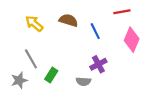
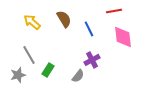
brown semicircle: (68, 20) -> (64, 19), turned 42
pink diamond: (132, 40) -> (123, 37), turned -30
gray semicircle: (83, 81) -> (78, 76), turned -56

